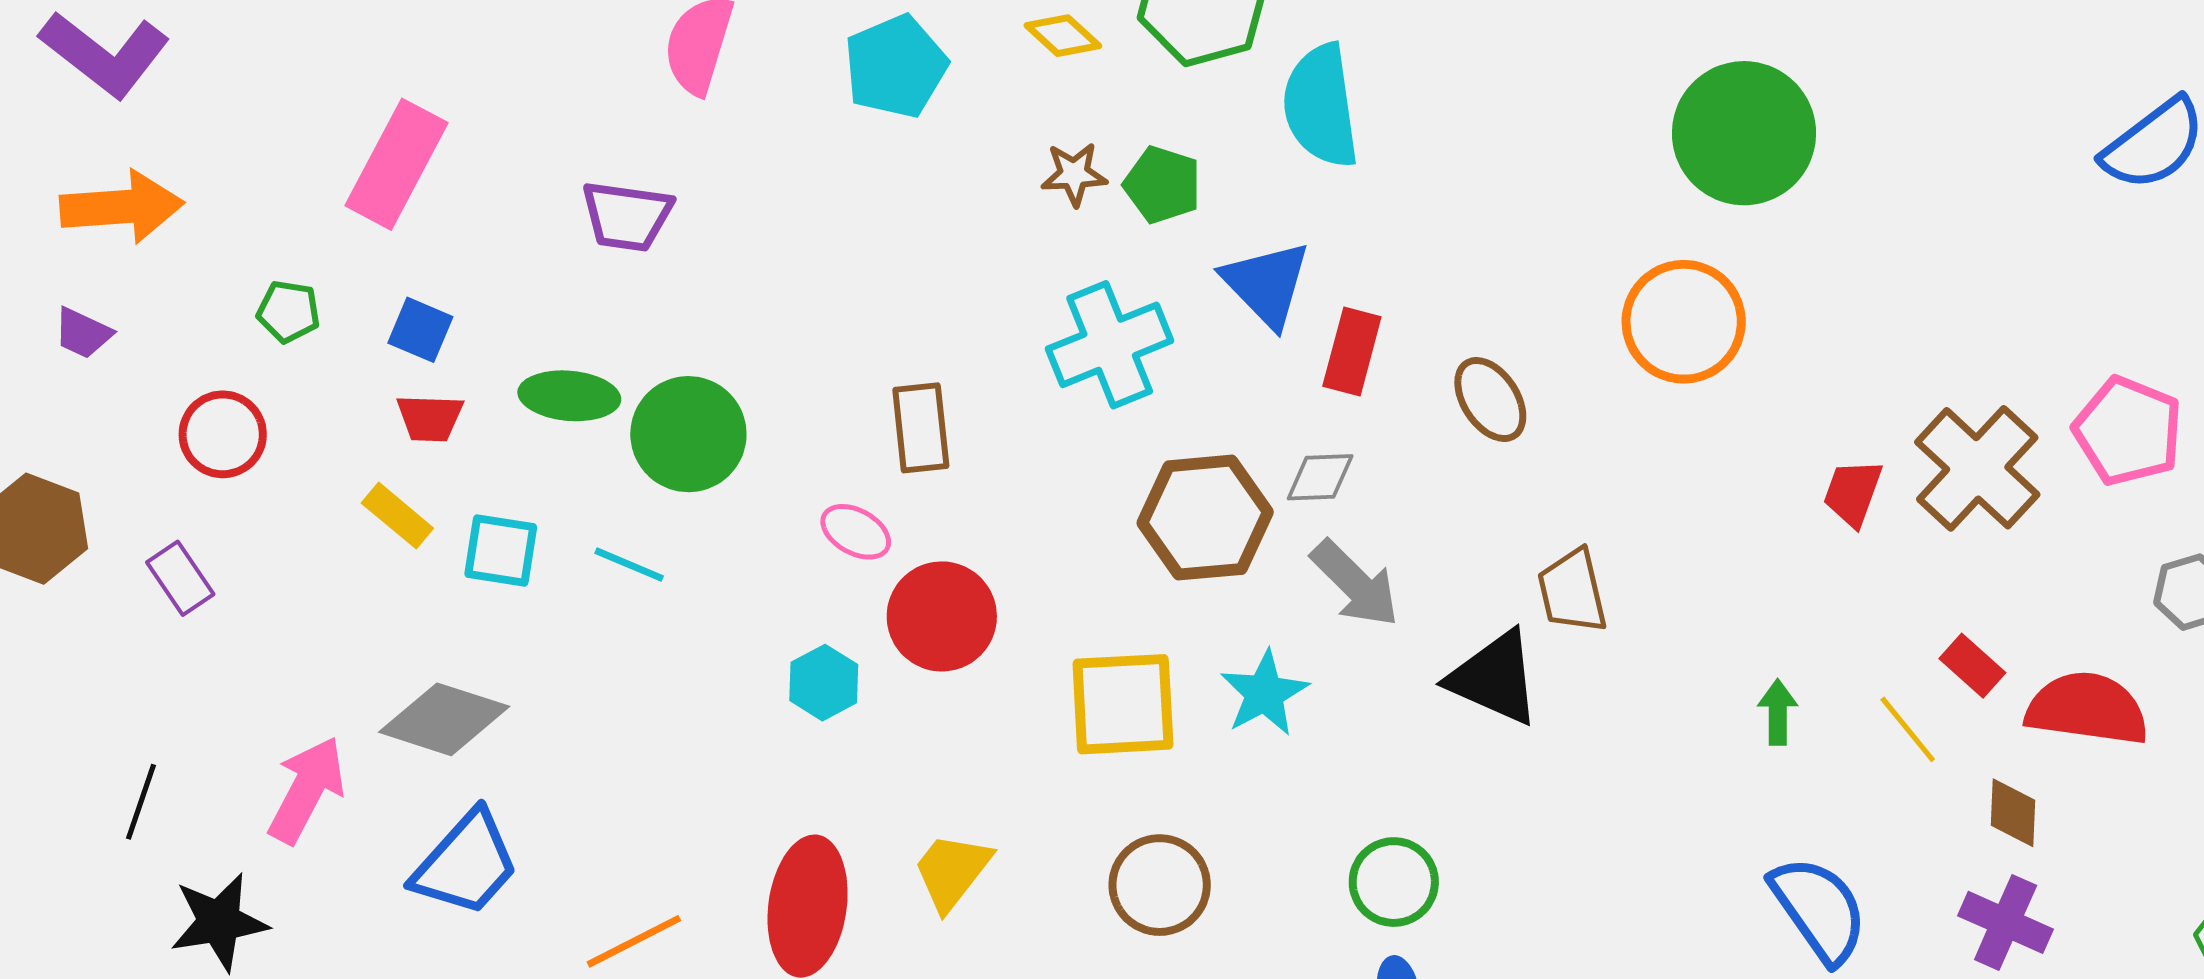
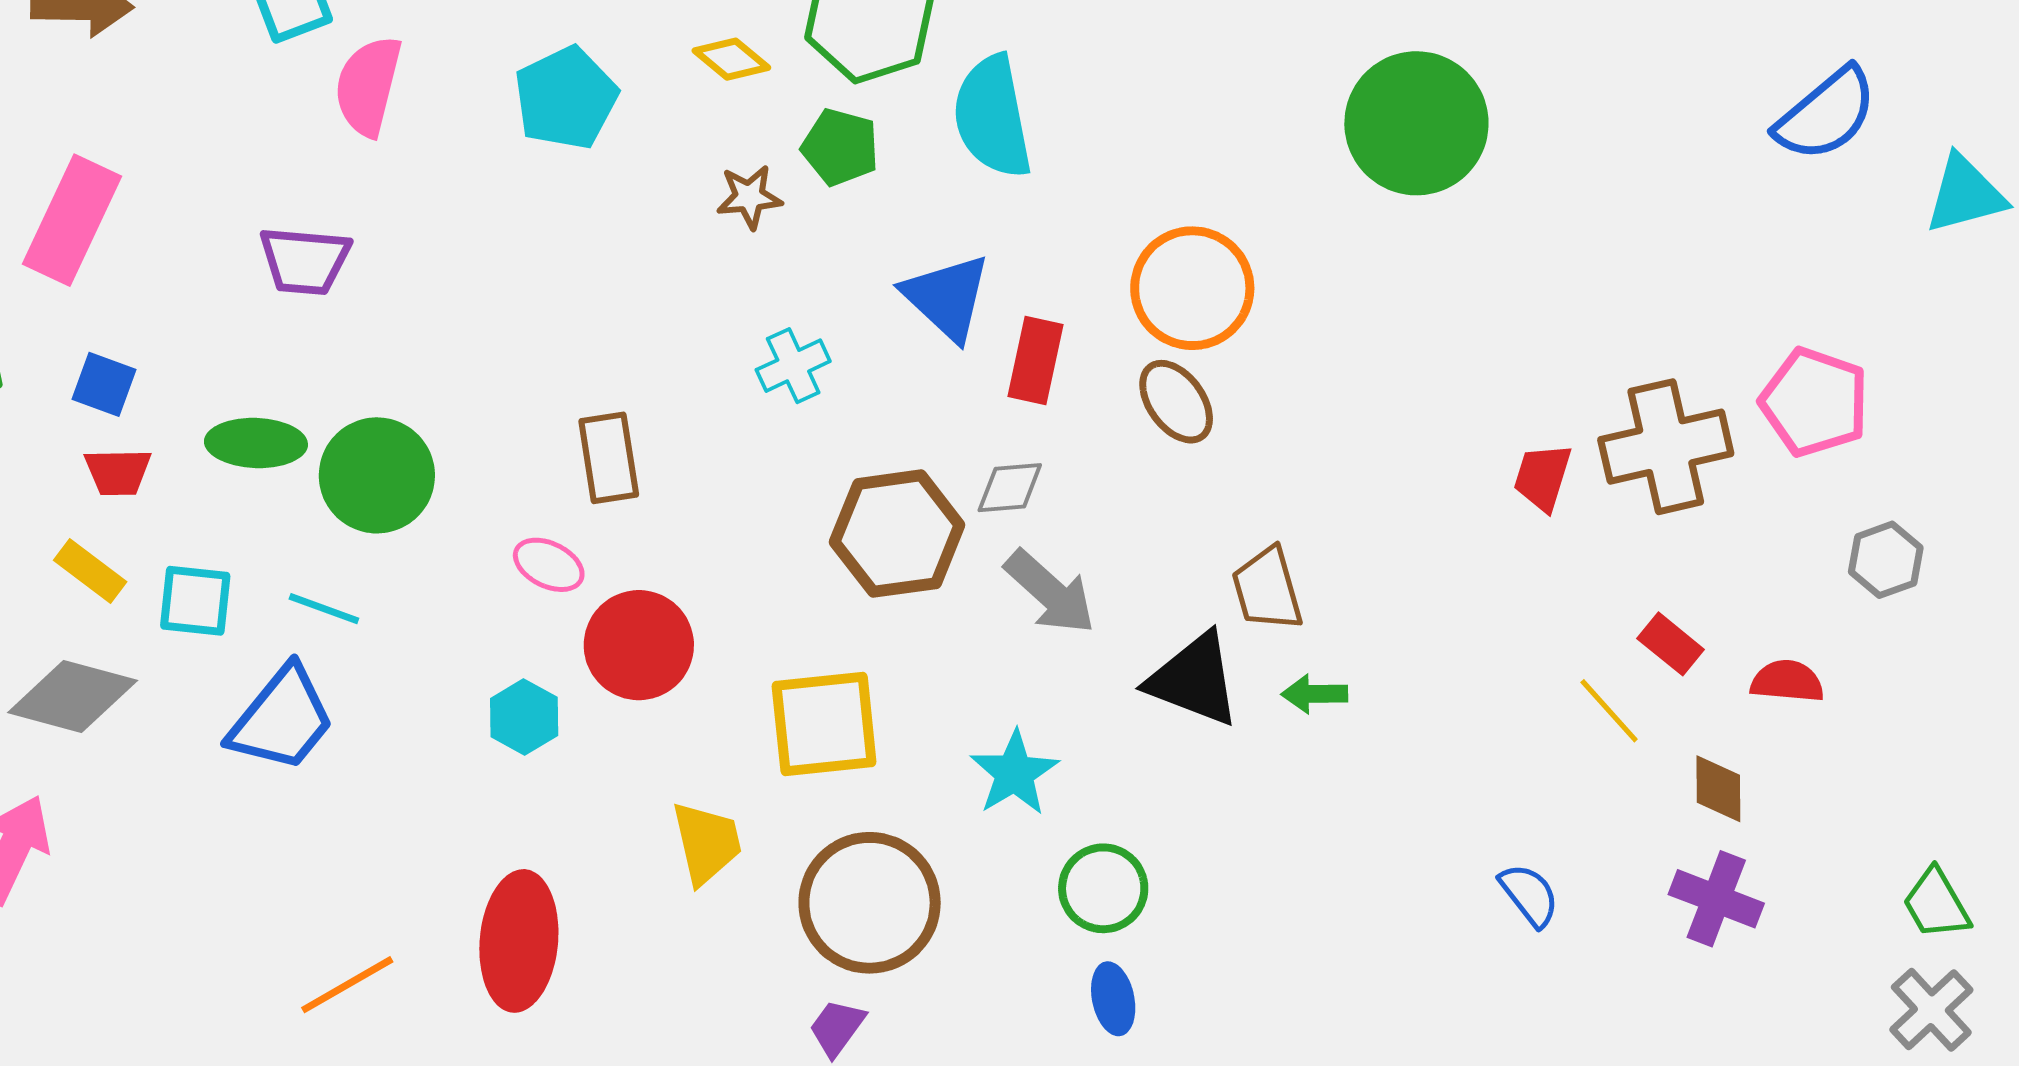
green pentagon: (1162, 185) -> (840, 147), moved
orange circle: (1684, 322) -> (1192, 288), moved
cyan cross: (1110, 345) -> (793, 366), size x0.6
brown cross: (1977, 468) -> (1666, 447), turned 37
cyan star: (1264, 693) -> (1014, 773), moved
red semicircle: (2087, 709) -> (1787, 681), size x0.6
green arrow: (1778, 712) -> (1314, 694), moved, turned -88
gray diamond: (444, 719) -> (73, 696), moved
blue trapezoid: (466, 864) -> (282, 719), moved
yellow trapezoid: (952, 871) -> (707, 843), moved, turned 132
brown circle: (1160, 885) -> (870, 903), size x1.4
blue semicircle: (1819, 909) -> (1529, 895), size x0.6

